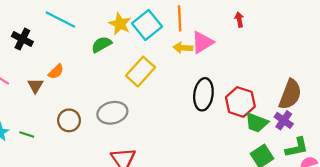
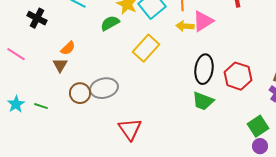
brown triangle: (35, 86) -> (60, 65), moved
gray ellipse: (112, 113) -> (104, 88), moved
green trapezoid: (257, 123) -> (203, 101), moved

